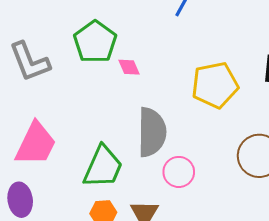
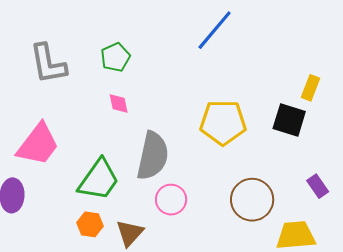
green pentagon: (95, 42) -> (115, 57), size x0.7
pink diamond: (129, 67) -> (119, 103), moved

